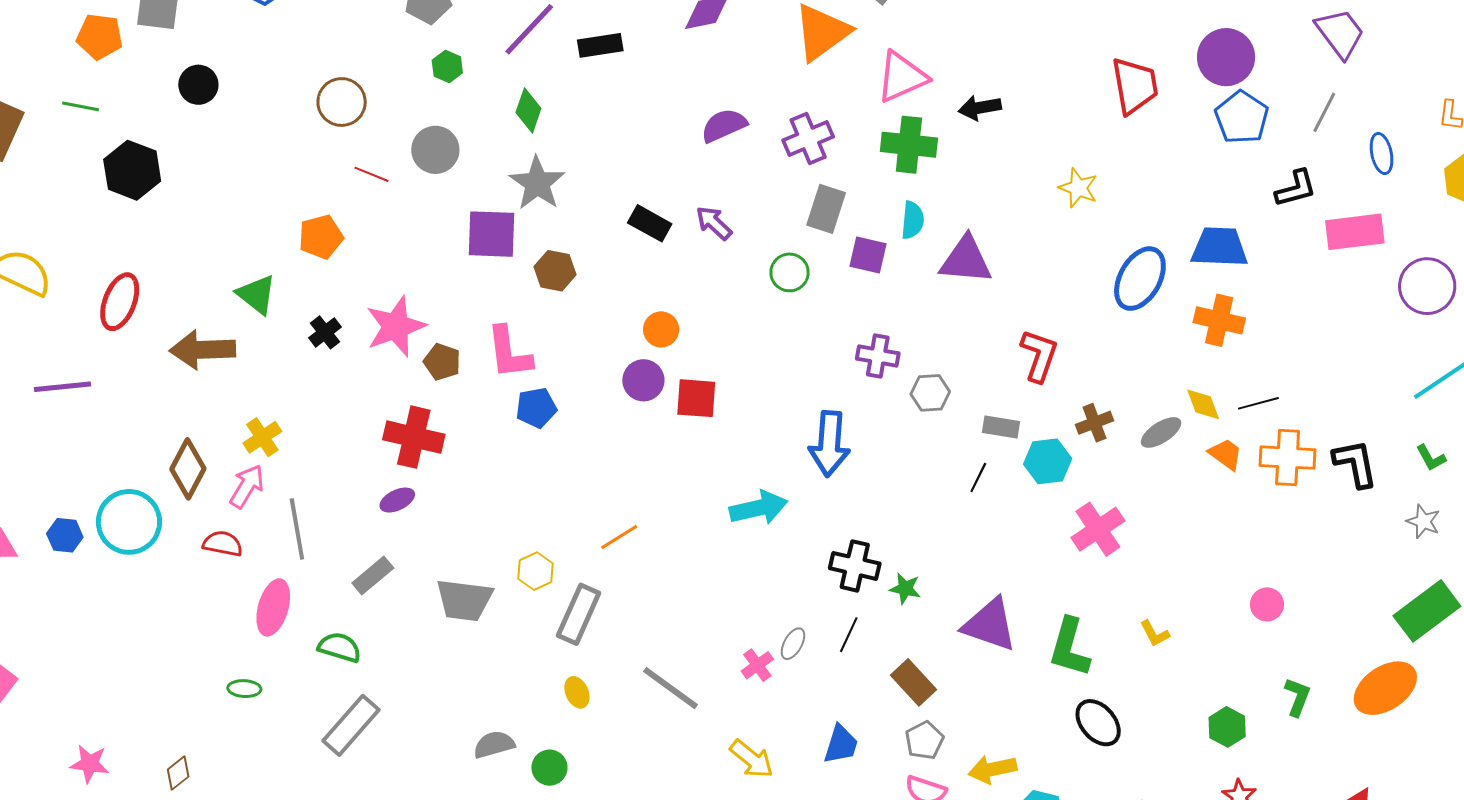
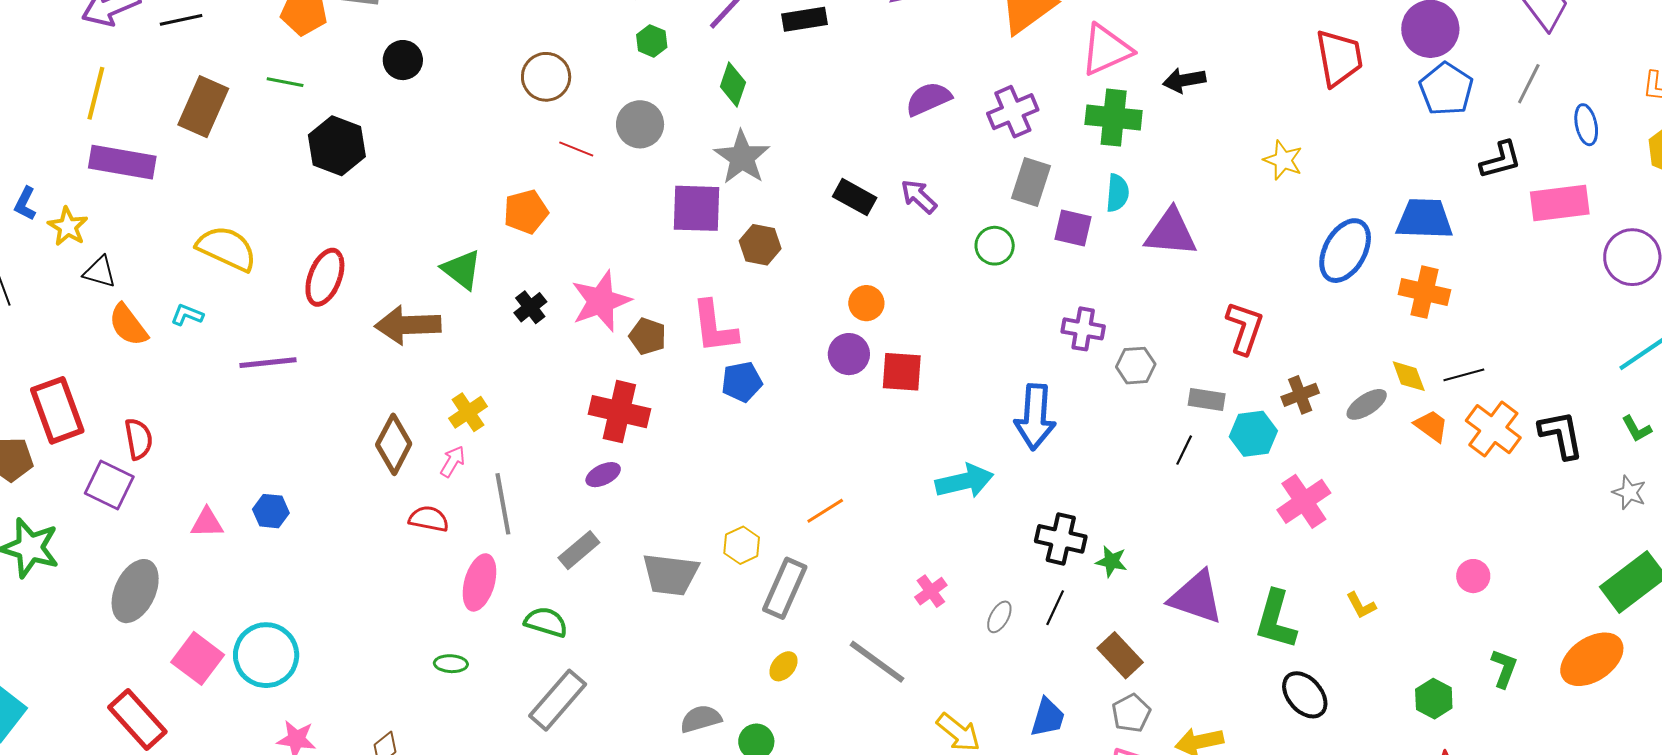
orange cross: (1288, 458) -> (1493, 429), turned 34
pink arrow: (247, 486) -> (453, 461), size x0.7
cyan circle: (129, 522) -> (266, 655), moved
pink cross: (757, 665) -> (931, 591), moved
yellow ellipse: (577, 692) -> (783, 666), turned 64

